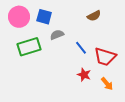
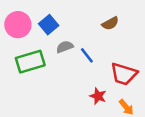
blue square: (44, 17) -> (49, 25), turned 35
blue line: (81, 48) -> (87, 55), moved

